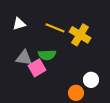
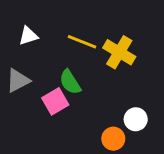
green semicircle: (47, 55) -> (70, 82), turned 60
gray triangle: (24, 58) -> (18, 81), moved, turned -36

